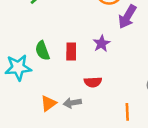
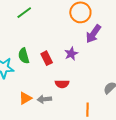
red rectangle: (71, 51) -> (47, 58), turned -32

